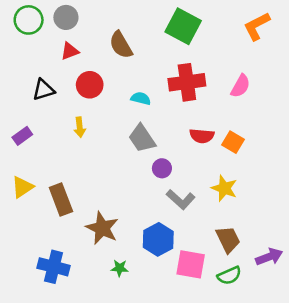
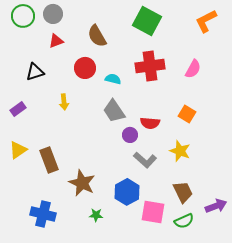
red circle: (90, 85) -> (85, 68), moved
red semicircle: (202, 136) -> (150, 123), moved

